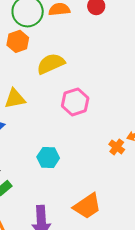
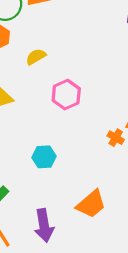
yellow semicircle: (51, 64) -> (36, 57), size x0.7

